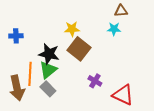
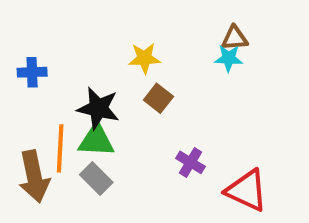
brown triangle: (121, 11) -> (235, 38), moved
brown square: (79, 49) -> (158, 98), size x0.6
green triangle: (48, 70) -> (96, 140), turned 42

